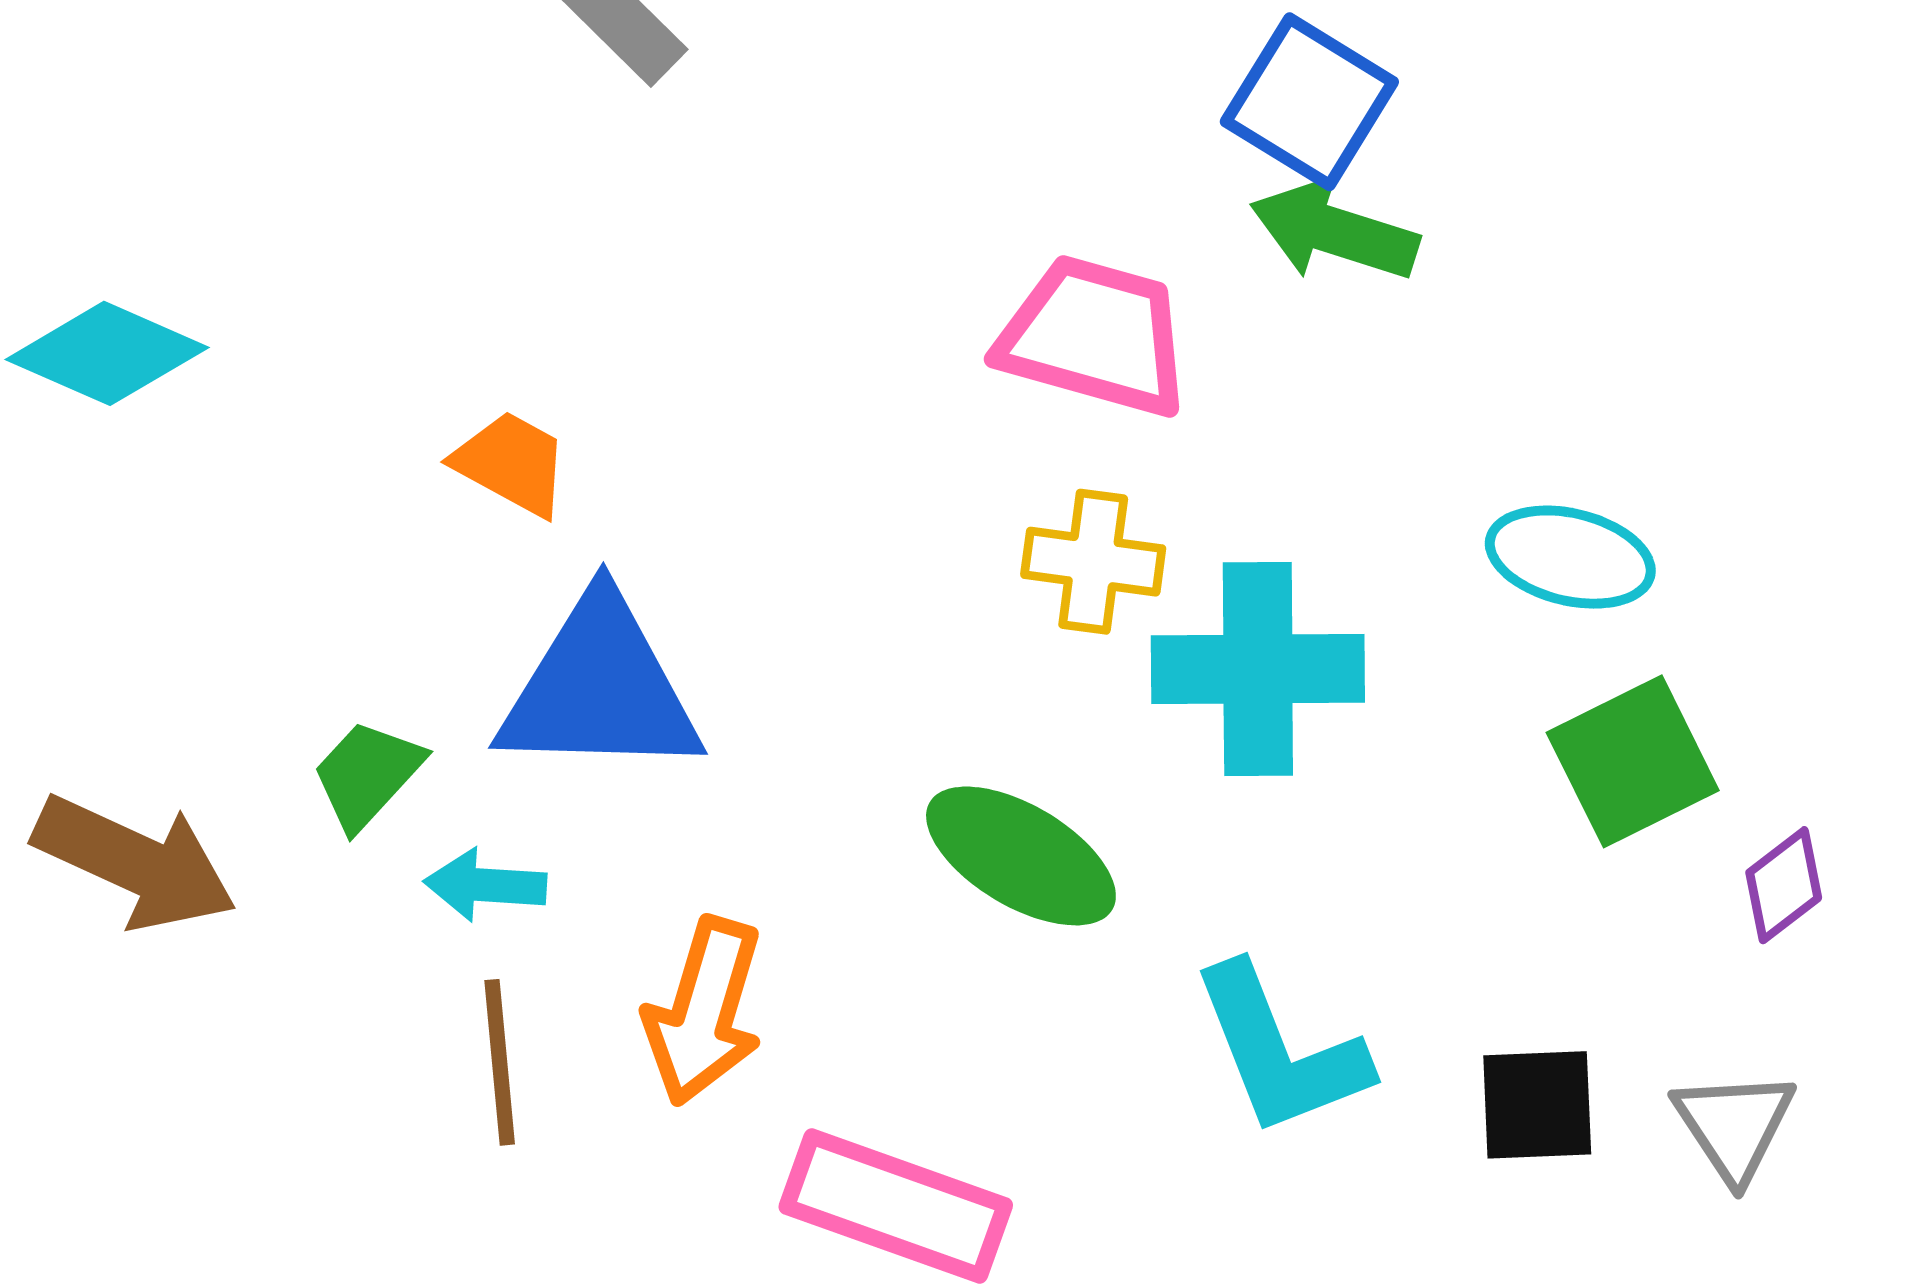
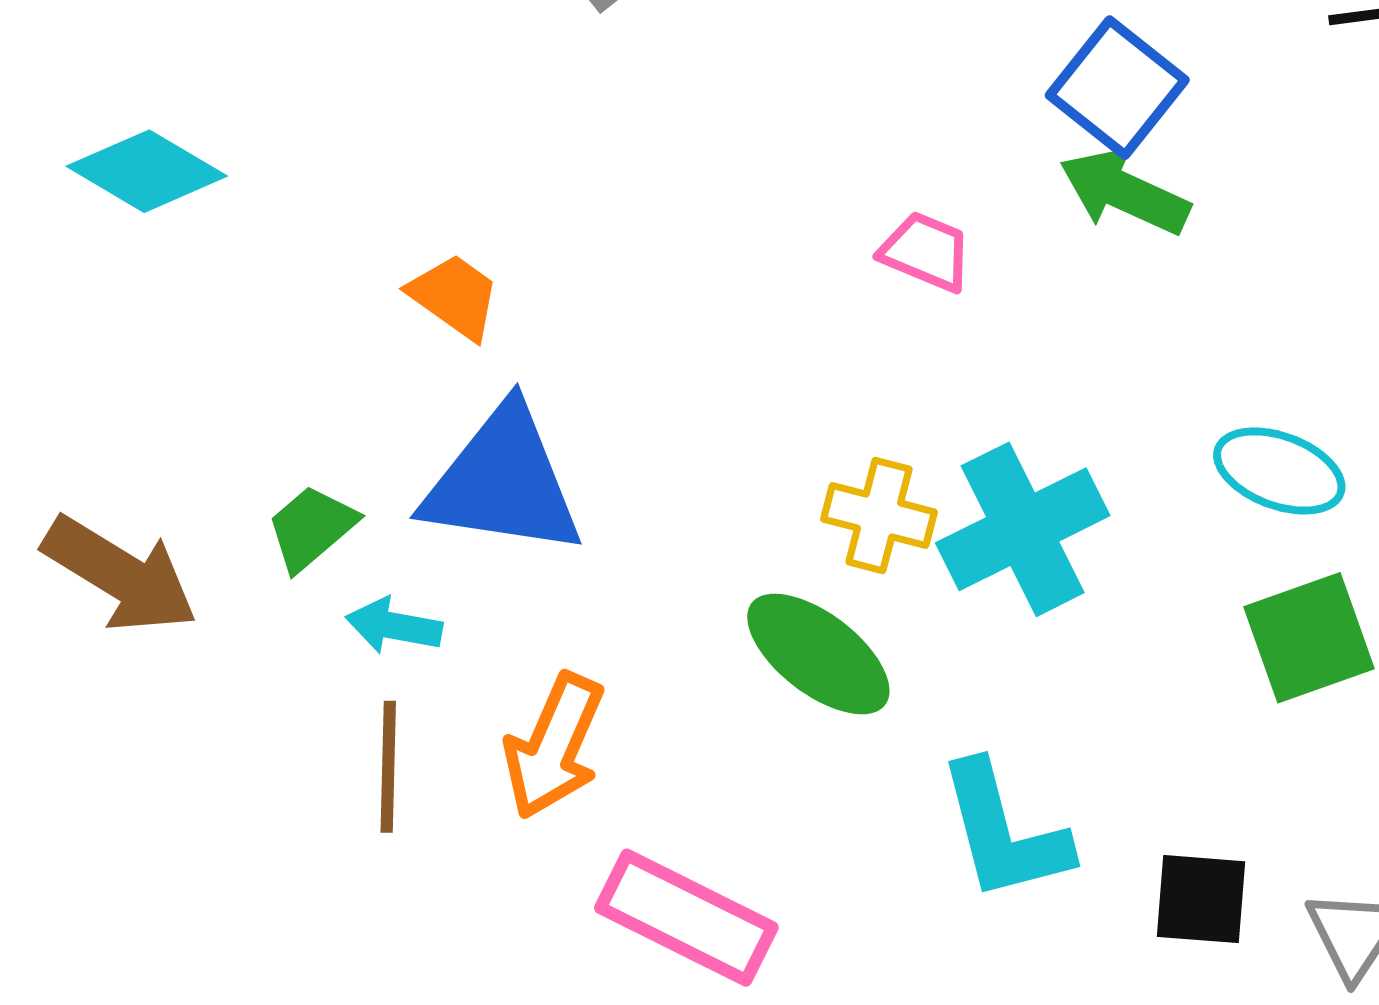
pink trapezoid: (1095, 336) -> (926, 252), size x0.6
yellow cross: (1093, 562) -> (879, 516), moved
cyan cross: (1258, 669) -> (1023, 529), turned -33

